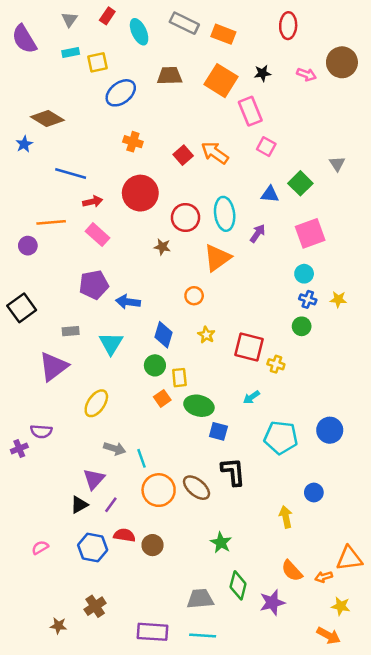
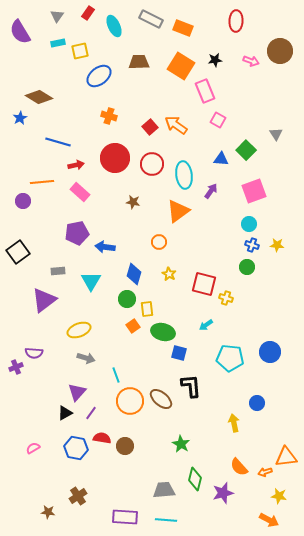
red circle: (186, 218) -> (152, 164), moved
yellow ellipse: (96, 403) -> (79, 330), turned 35
gray arrow: (115, 448) -> (86, 358), moved

